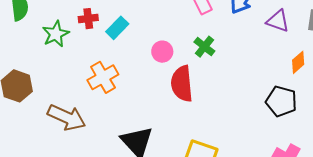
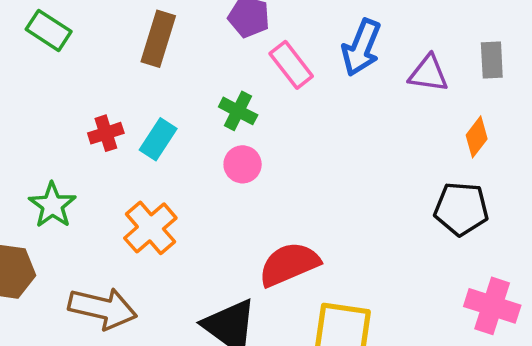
green star: (56, 34) -> (52, 205), moved
green cross: (204, 47) -> (238, 111), moved
red semicircle: (182, 84) -> (289, 264), moved, turned 84

